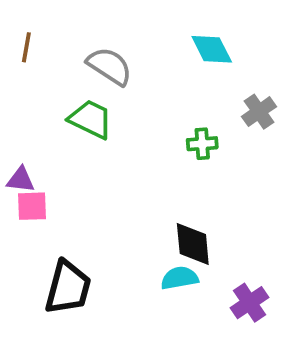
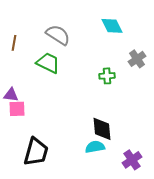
brown line: (26, 47) -> (14, 43), moved

